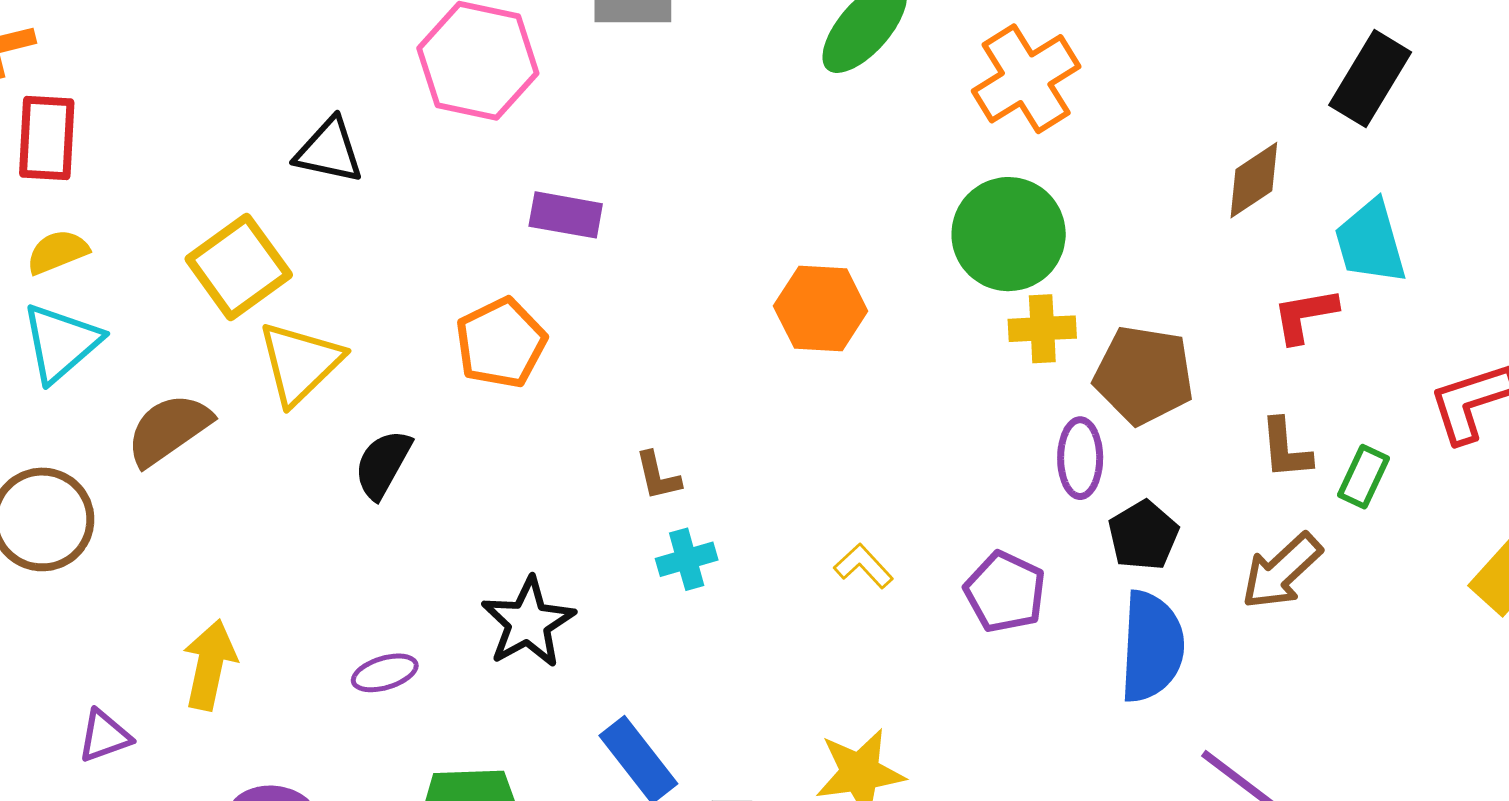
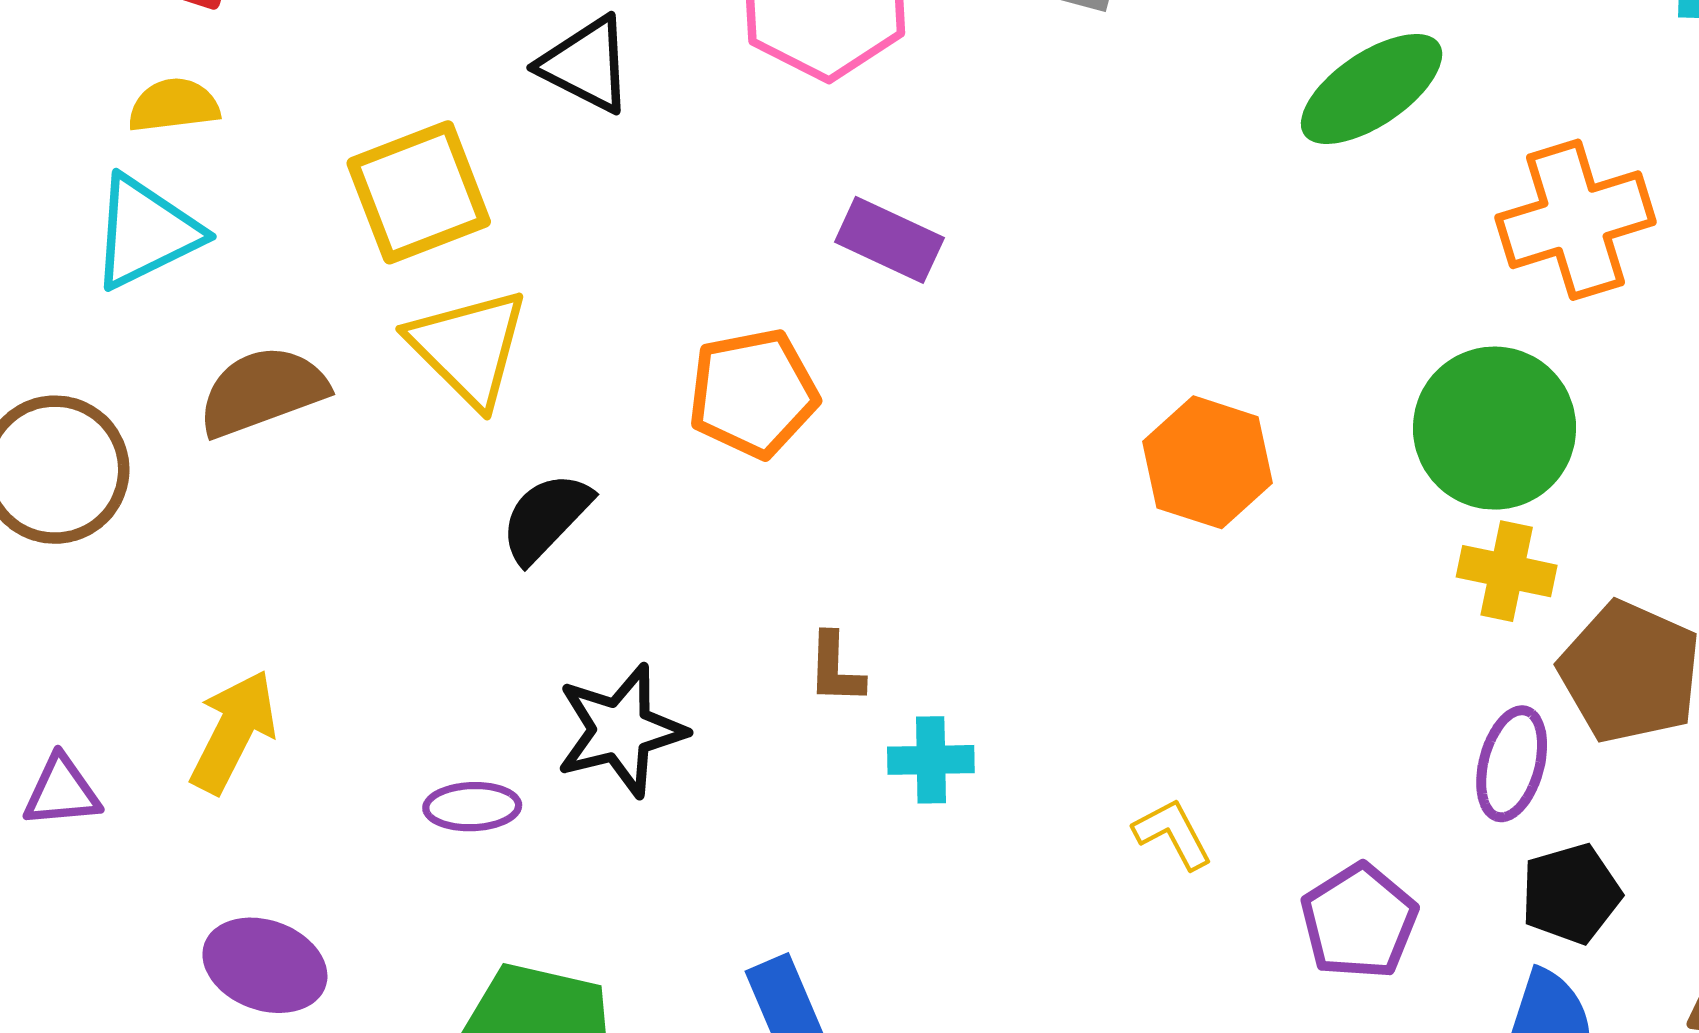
yellow triangle: (300, 363) -> (469, 347), turned -46
brown L-shape: (658, 476) -> (836, 669), moved
black star: (528, 622) -> (621, 730), moved

